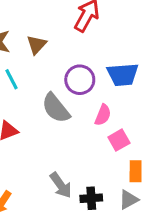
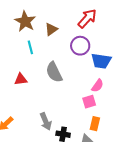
purple circle: (80, 80) -> (80, 46), moved
pink semicircle: (103, 115) -> (98, 86), moved

